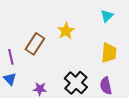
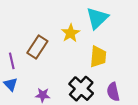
cyan triangle: (107, 16) -> (97, 18), moved, size x1.6
yellow trapezoid: (109, 53) -> (98, 57), moved

